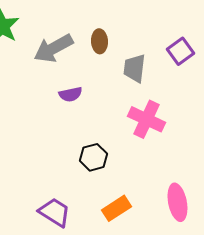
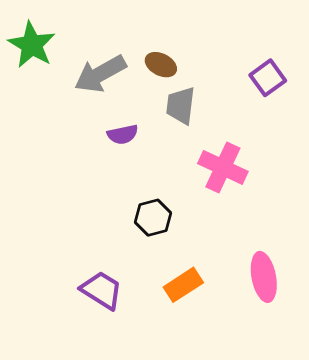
brown ellipse: (99, 41) -> (161, 65), turned -60
gray trapezoid: (134, 68) -> (181, 106), moved

